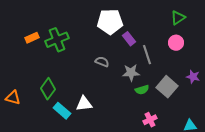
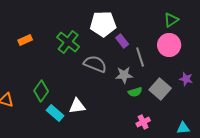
green cross: (57, 40) -> (68, 42), moved, turned -30
pink circle: (176, 43) -> (169, 45), size x1.5
gray semicircle: (102, 62) -> (95, 64), size x1.6

